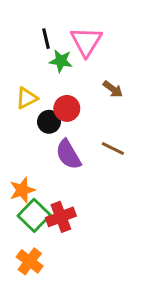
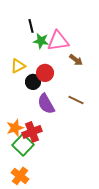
pink triangle: (86, 42) -> (58, 41), moved, turned 50
red cross: (61, 217) -> (32, 132), moved

